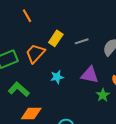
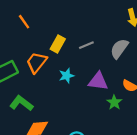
cyan star: (57, 77) -> (66, 76), moved

